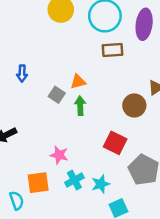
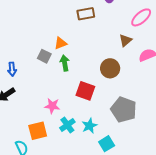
blue arrow: (22, 73) -> (12, 69), moved
brown circle: (134, 105) -> (110, 68), moved
red square: (115, 143) -> (85, 91), moved

